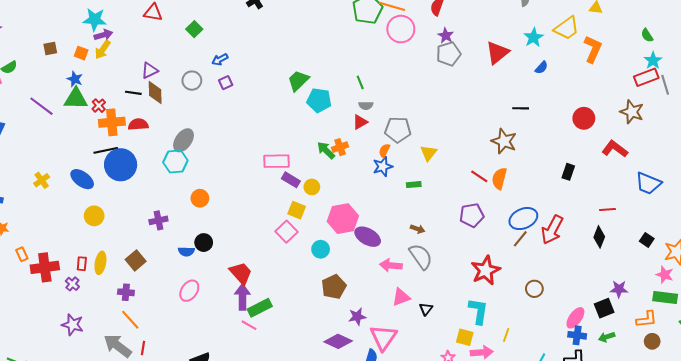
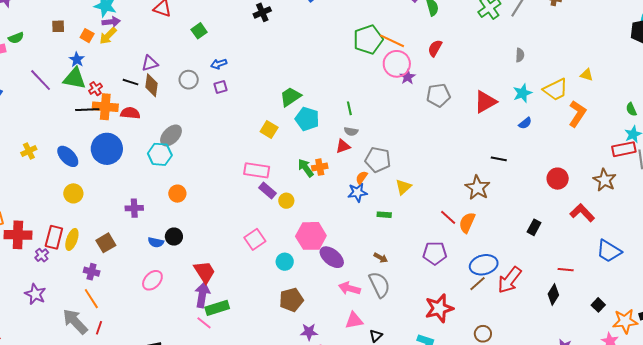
purple star: (446, 36) -> (408, 77), moved
black line: (106, 150) -> (87, 110), moved
yellow square: (297, 210) -> (269, 129), moved
red rectangle: (82, 264) -> (54, 237), size x1.6

